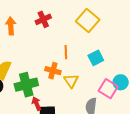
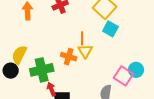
cyan square: (96, 58) -> (110, 29), moved, turned -35
yellow triangle: (71, 81) -> (85, 51), moved

